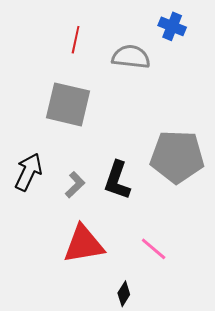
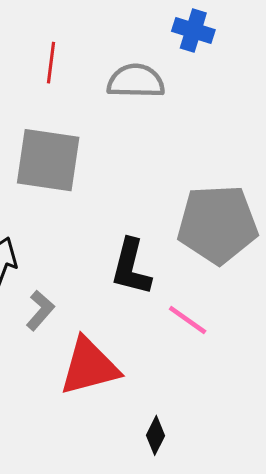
gray L-shape: (75, 185) -> (40, 310), moved
pink line: (154, 249) -> (188, 320), moved

